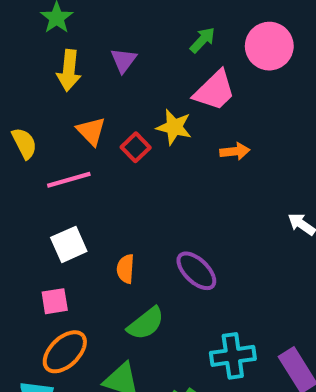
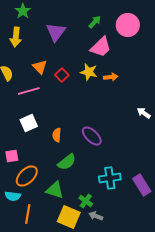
purple triangle: (124, 60) -> (56, 32), size x1.5
yellow arrow: (69, 70) -> (16, 37), moved
yellow star: (174, 127) -> (89, 72), moved
pink square: (55, 301) -> (12, 156), moved

